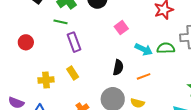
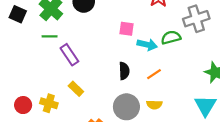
pink square: (121, 28) -> (126, 29), moved, turned -32
red circle: (26, 42) -> (23, 105), moved
yellow cross: (46, 80) -> (49, 103), turned 35

